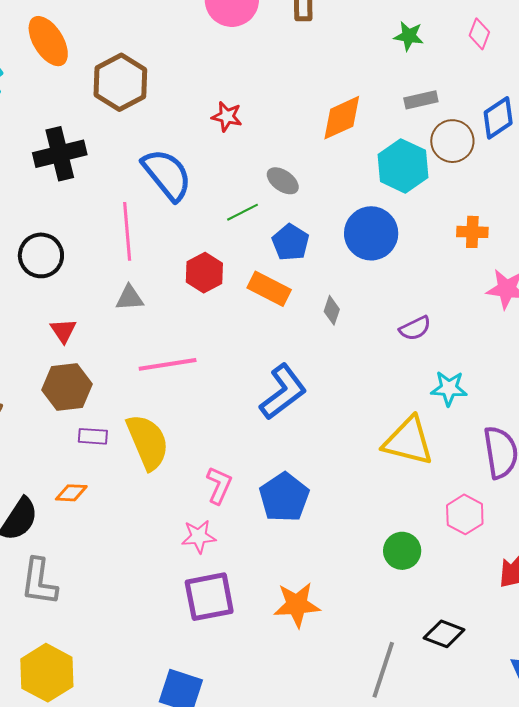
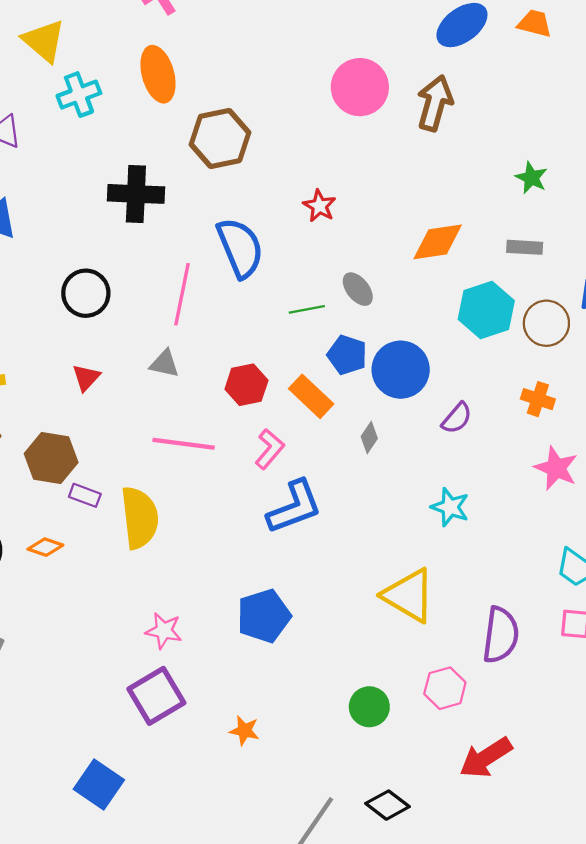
brown circle: (452, 141) -> (546, 323), moved
blue circle: (371, 233) -> (401, 370), moved
blue pentagon: (290, 242) -> (347, 355), turned -30
red hexagon: (204, 273) -> (246, 385), moved
purple semicircle: (415, 328) -> (457, 418), moved, turned -40
brown hexagon: (67, 387) -> (51, 458), moved
cyan star: (449, 388) -> (450, 507), moved
pink L-shape: (219, 485) -> (270, 449), moved
purple square: (209, 597) -> (156, 696), turned -36
orange star: (297, 605) -> (244, 731), size x0.6

